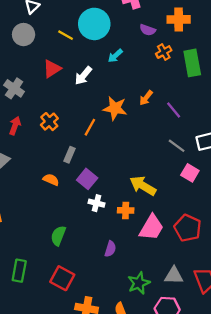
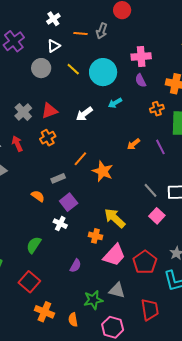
purple semicircle: (148, 30) -> (141, 80), moved, turned 32
yellow line: (66, 35) -> (73, 69), moved
red triangle: (52, 69) -> (49, 111), moved
orange star: (115, 108) -> (103, 171), moved
purple line: (174, 110) -> (160, 147), moved
orange cross: (49, 122) -> (48, 138), moved
red arrow: (15, 126) -> (17, 144), turned -56
gray rectangle: (69, 155) -> (58, 178), turned 32
white cross: (97, 203) -> (60, 224), moved
gray triangle: (174, 276) -> (117, 290), moved

